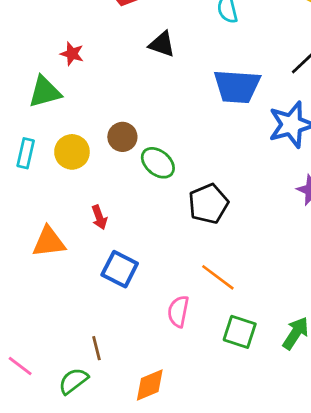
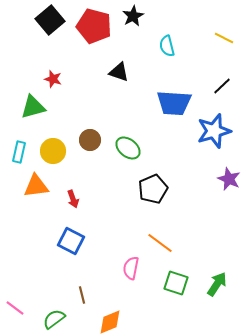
green ellipse: (158, 163) -> (128, 148), moved
orange triangle: (49, 242) -> (36, 186), moved
blue square: (120, 269) -> (71, 241), moved
brown line: (97, 348) -> (82, 295), moved

